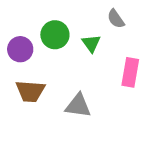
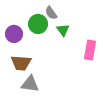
gray semicircle: (116, 19) -> (51, 13), moved
gray triangle: (78, 106) -> (30, 84), moved

